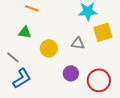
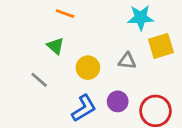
green triangle: (25, 32) -> (55, 46), turned 32
blue L-shape: (22, 78) -> (84, 108), moved

